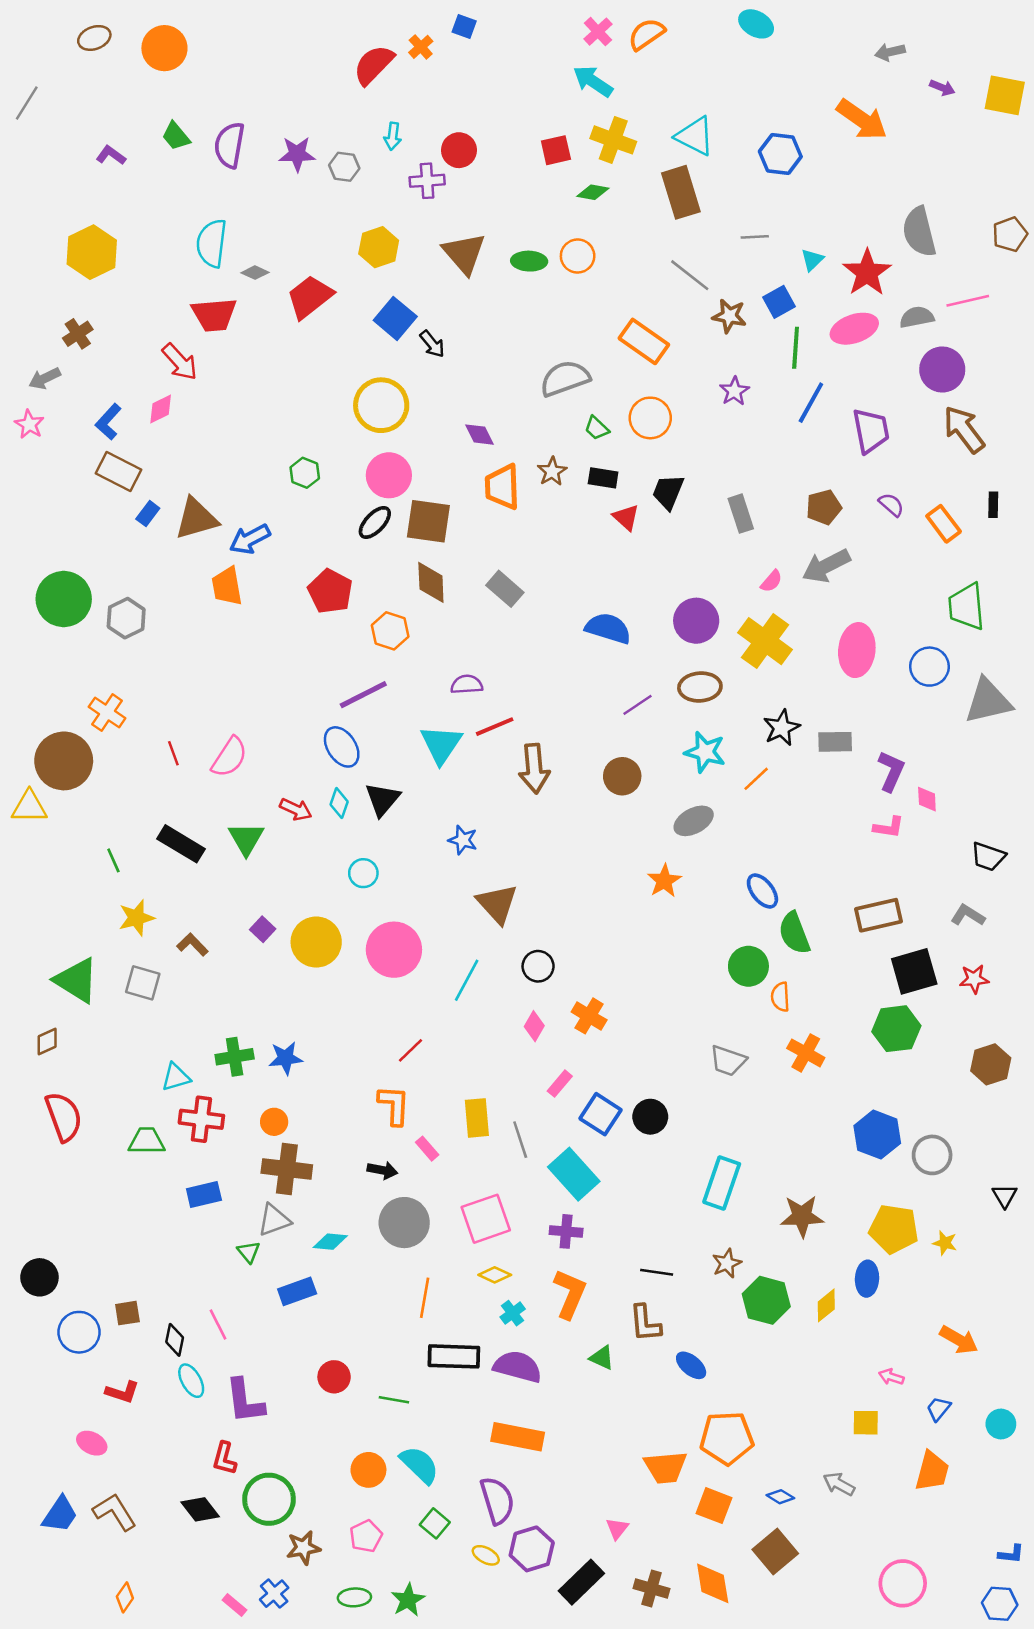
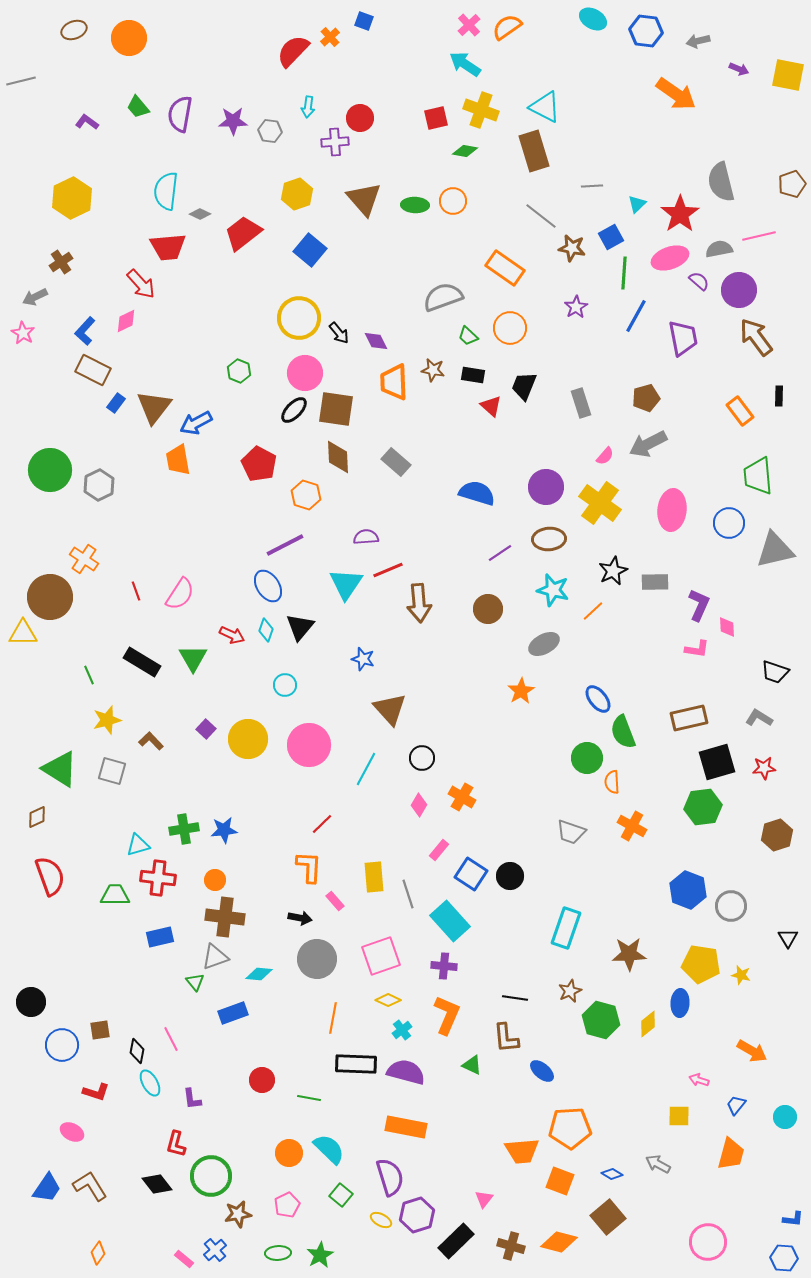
gray line: (27, 103) -> (21, 81), turned 44
blue hexagon: (780, 154) -> (646, 31), moved
black arrow: (432, 344) -> (339, 333), moved
brown star: (552, 471) -> (433, 370), turned -30
purple semicircle: (891, 505) -> (699, 281), moved
brown triangle: (196, 519) -> (154, 407), turned -36
purple L-shape: (245, 1401) -> (192, 1099), size x0.6
orange diamond: (713, 1583) -> (559, 1242), turned -66

